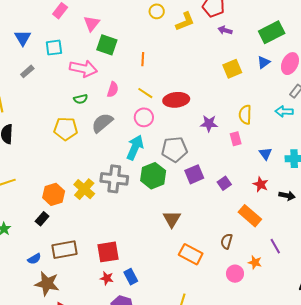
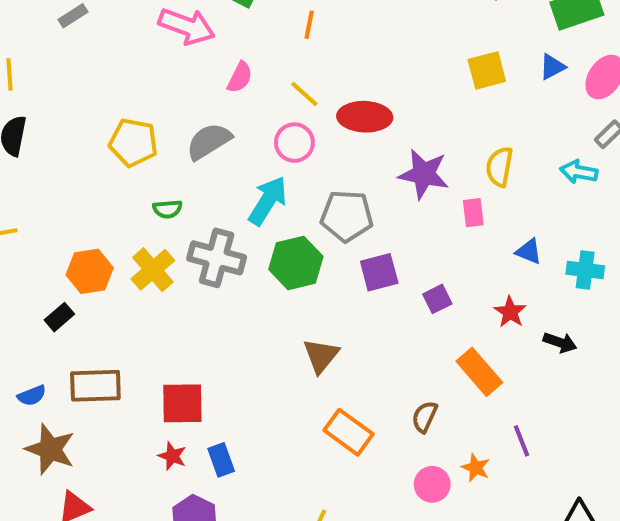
green semicircle: (81, 99) -> (167, 209), moved
purple star: (209, 124) -> (424, 174), size x1.4
blue triangle: (265, 154) -> (529, 251), turned -40

